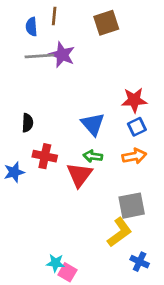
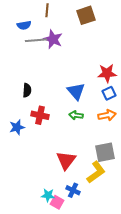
blue semicircle: (31, 27) -> (24, 25), moved, turned -96
red triangle: (79, 175) -> (66, 160), moved
blue cross: (140, 262) -> (73, 190), moved

